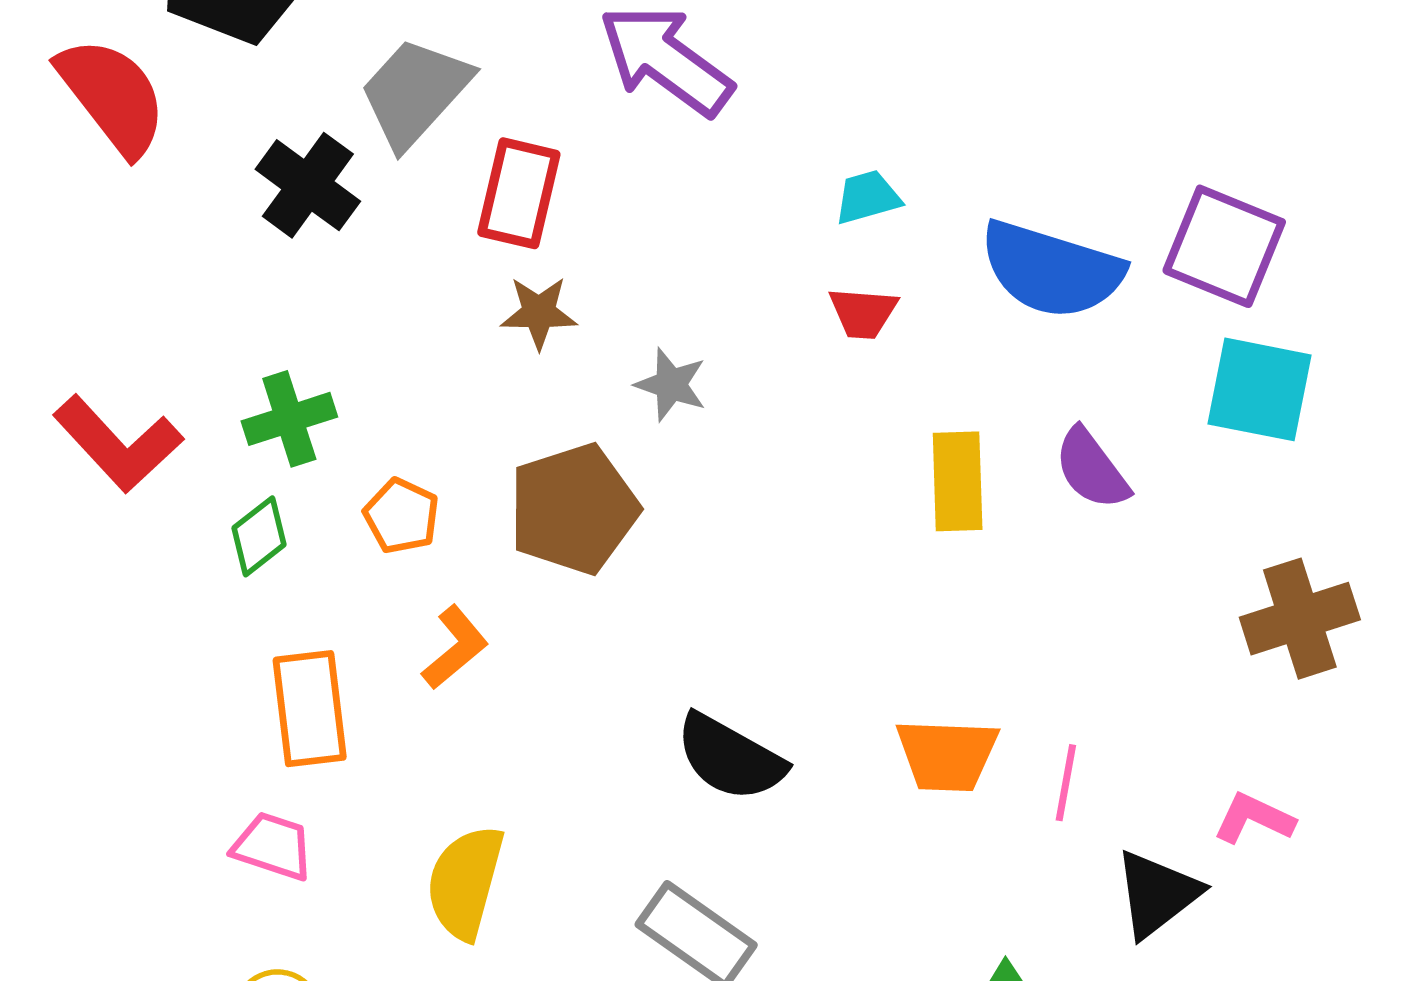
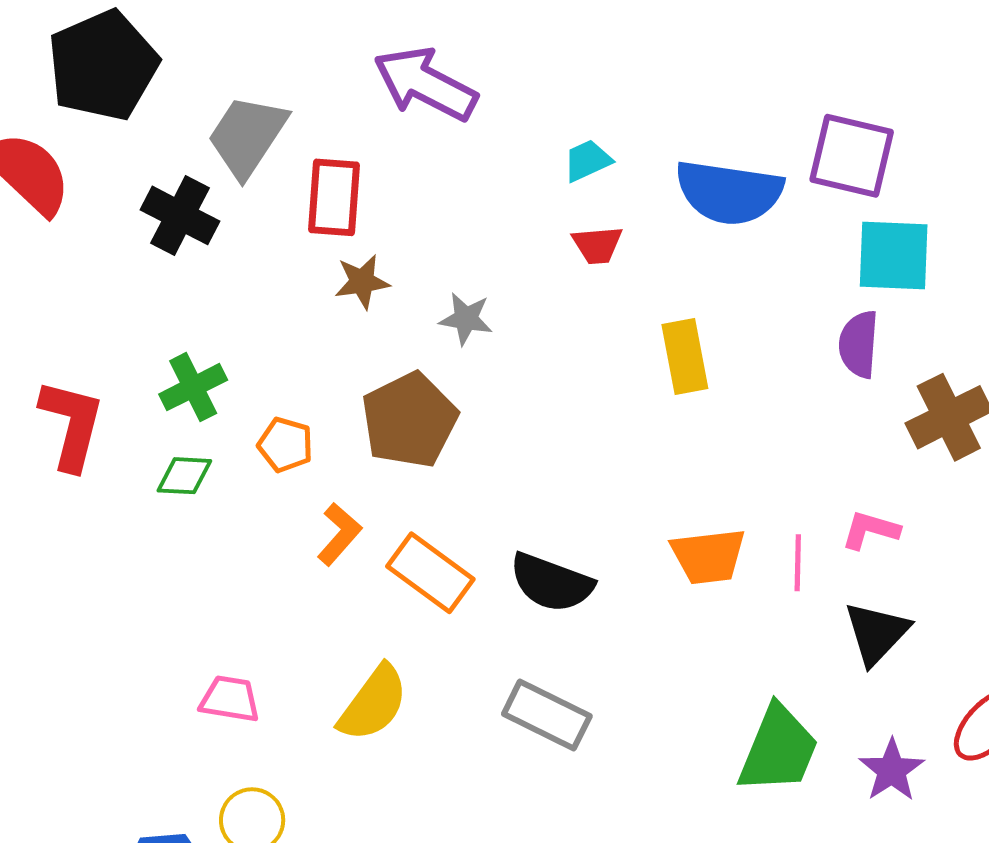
red L-shape: (118, 444) -> (72, 425), turned -114
purple semicircle: (1092, 469) -> (859, 344), moved, turned 50
green diamond: (259, 536) -> (184, 476), turned 50
orange rectangle: (310, 709) -> (430, 573), moved, turned -38
pink L-shape: (1254, 819) -> (870, 530), moved
yellow semicircle: (465, 882) -> (373, 703), turned -150

